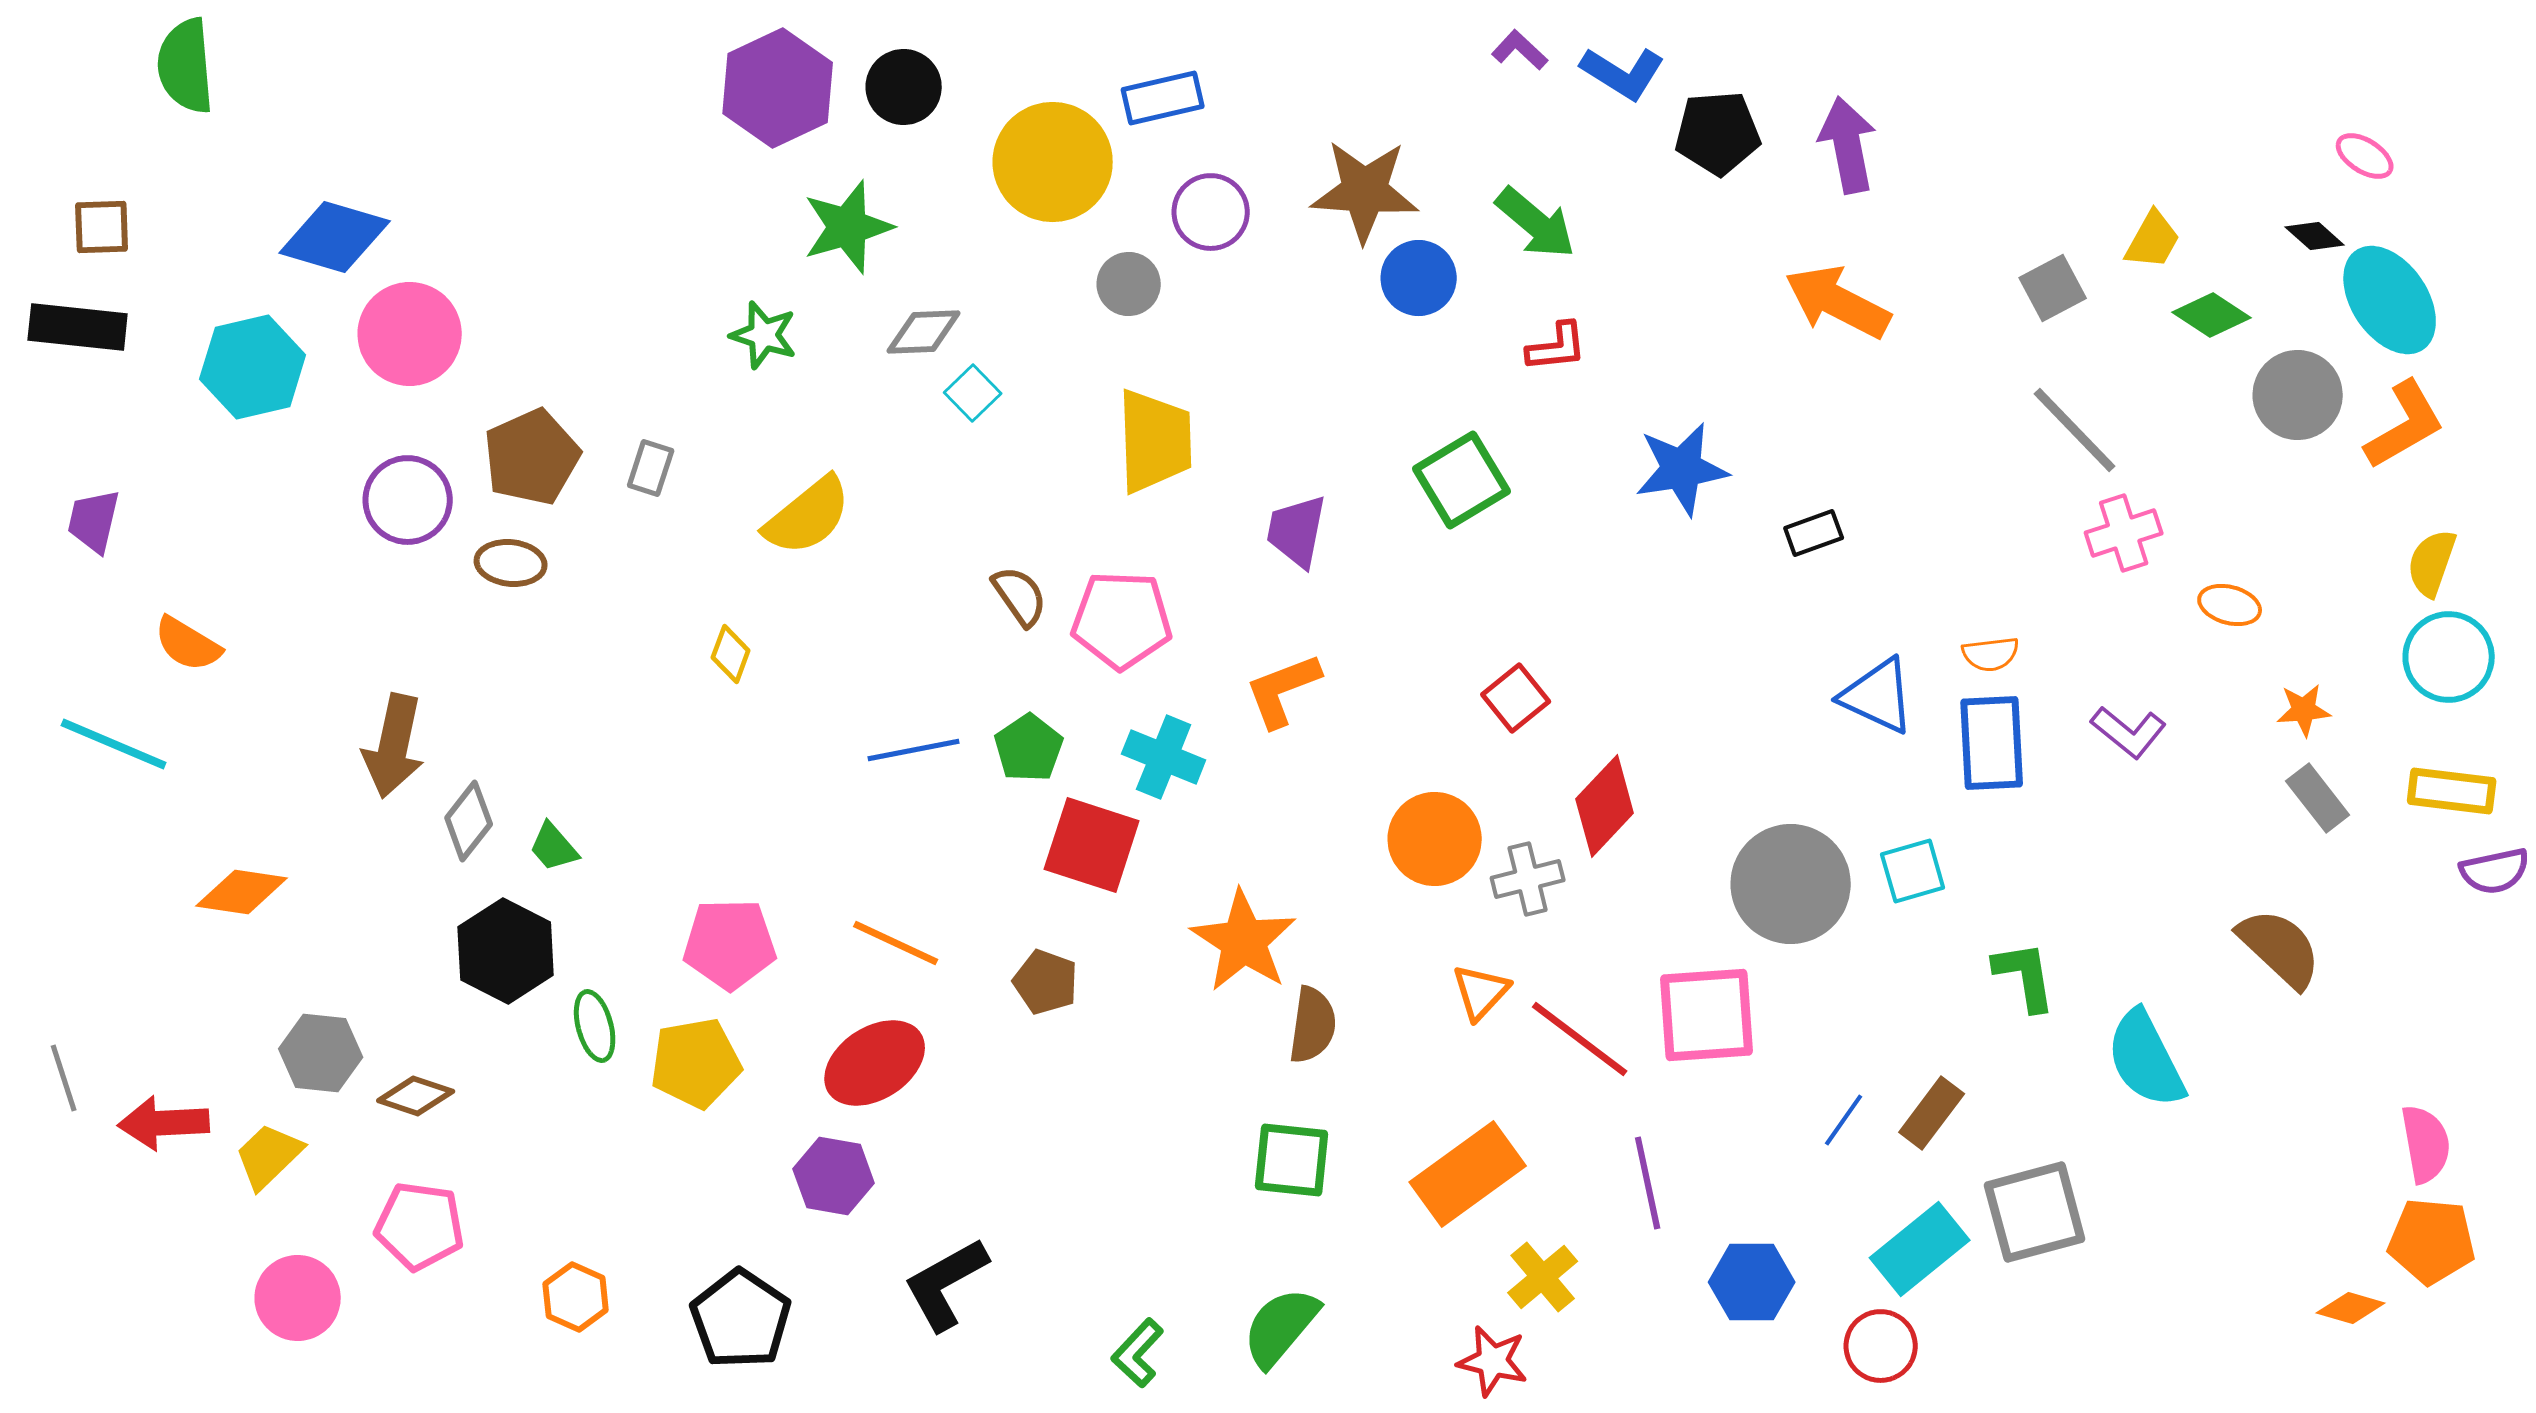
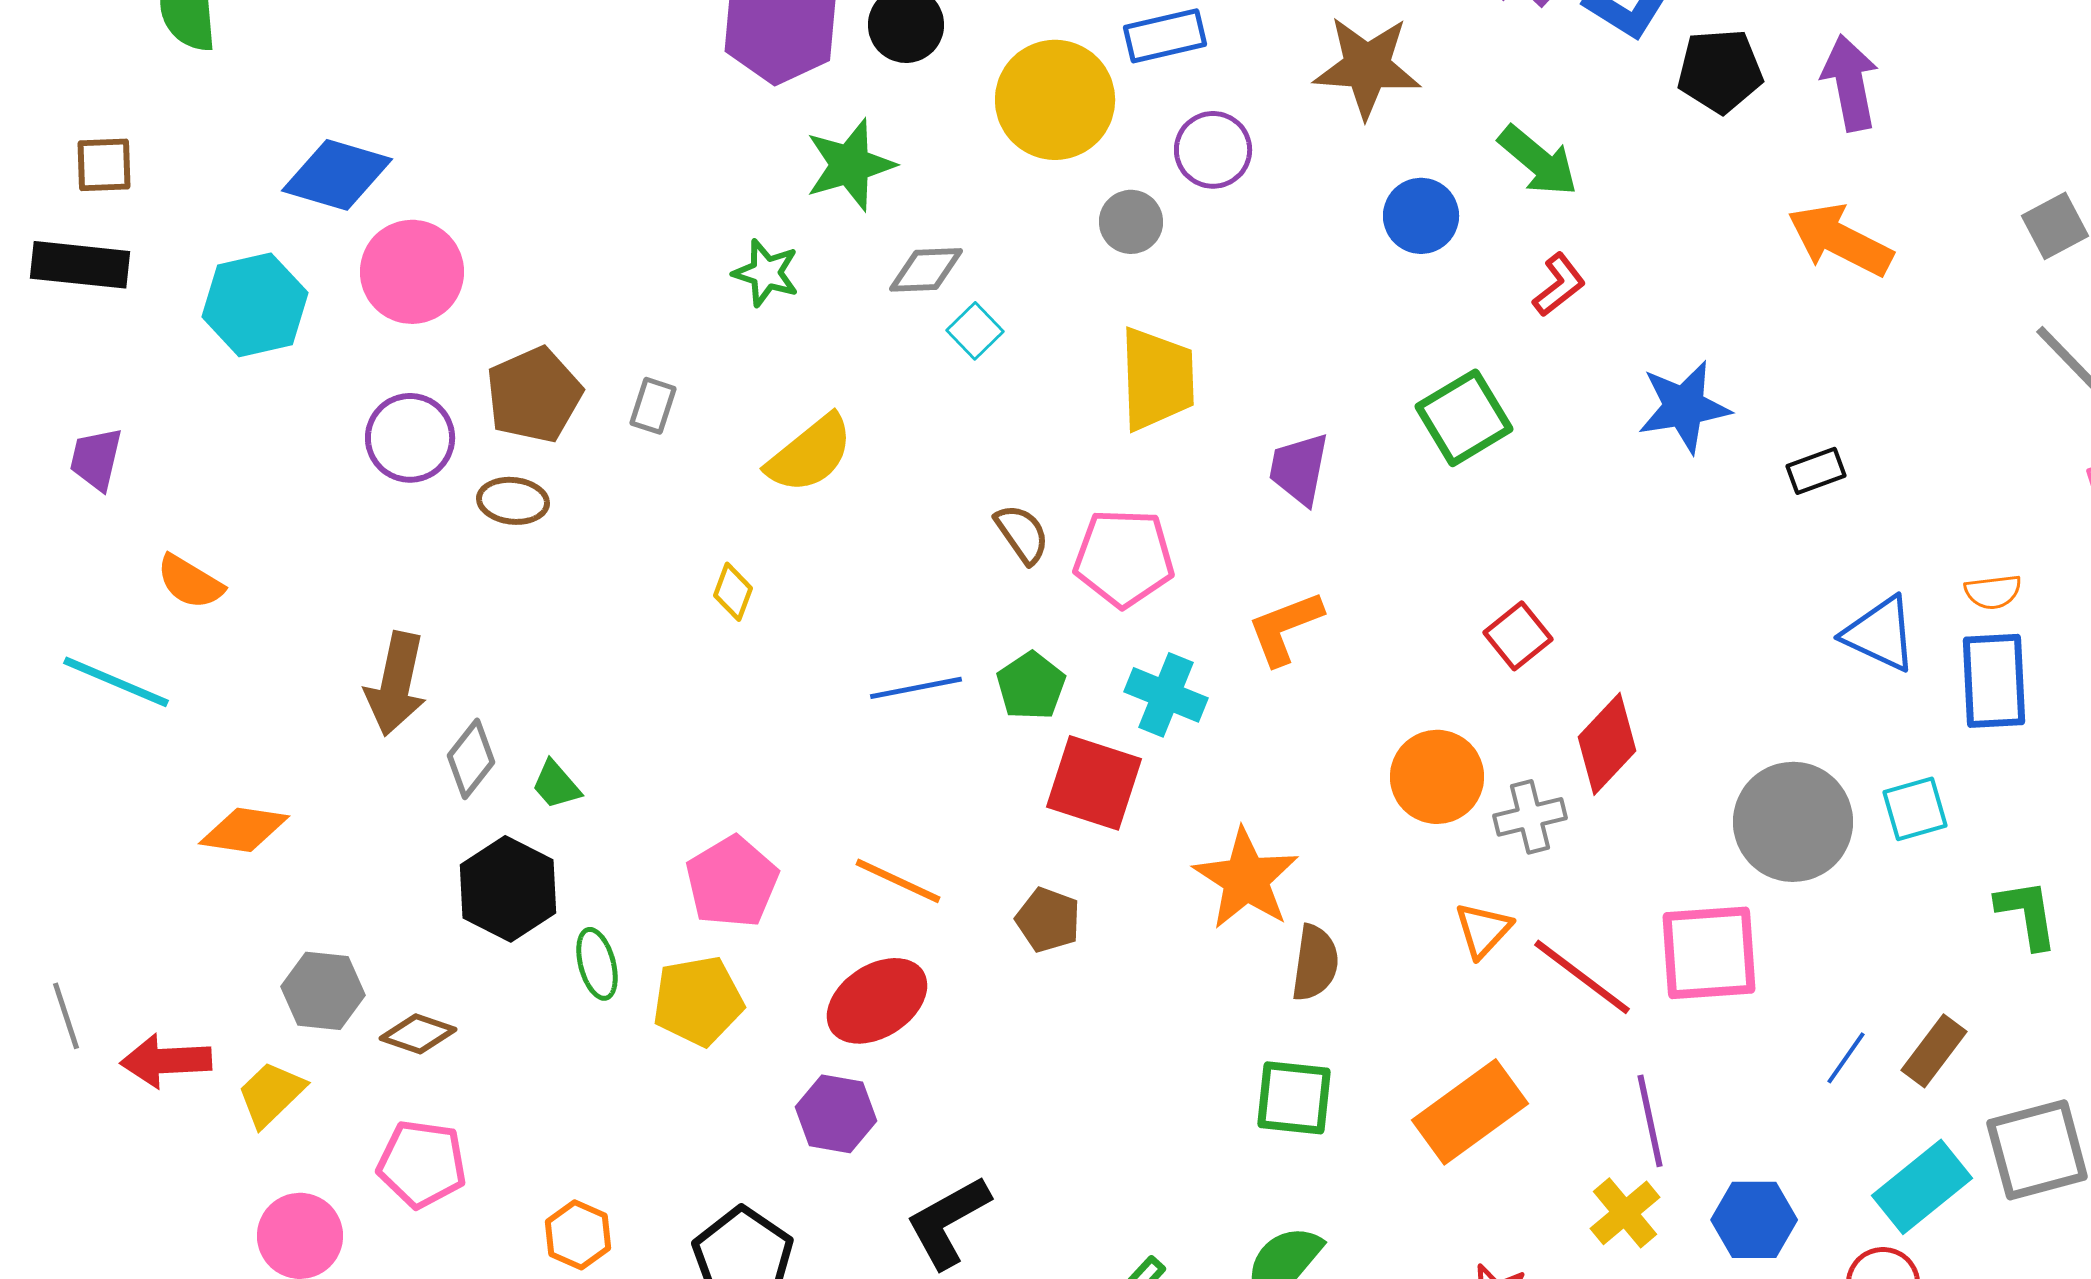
brown star: (1365, 191) -> (1367, 67), moved
red L-shape: (1557, 347) -> (1559, 285), turned -32
pink pentagon: (730, 944) -> (732, 882), turned -30
yellow cross: (1543, 1277) -> (1625, 1213), moved

